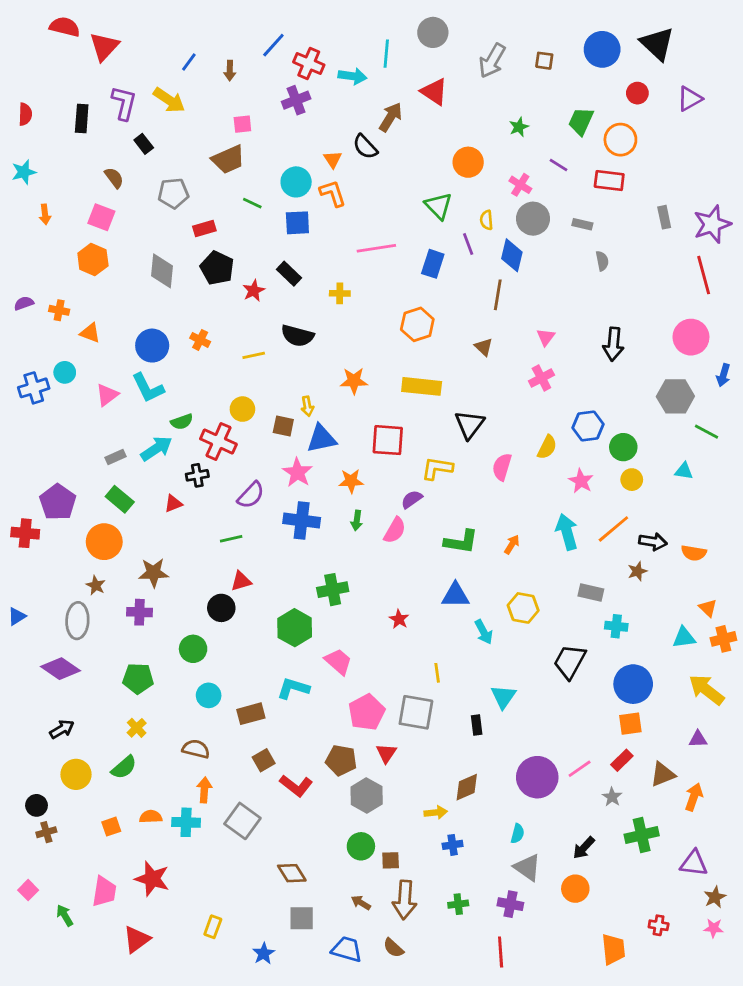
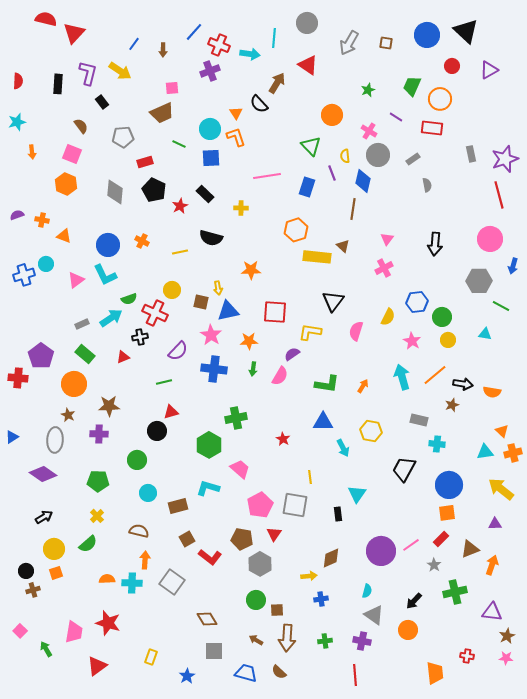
gray rectangle: (582, 224) -> (413, 159), turned -48
yellow rectangle: (422, 386) -> (317, 257), moved
orange square: (111, 827) -> (56, 573), moved

